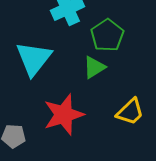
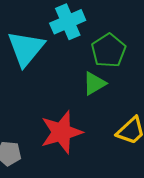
cyan triangle: (34, 59) -> (26, 48), moved

